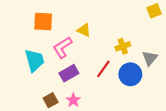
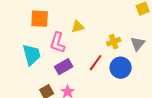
yellow triangle: (84, 30) -> (78, 27), turned -40
pink L-shape: (62, 47) -> (58, 43), turned -40
gray triangle: (150, 58) -> (138, 44), moved

